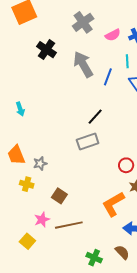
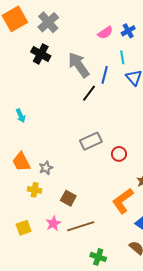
gray cross: (83, 22) -> (48, 22), moved
black line: (95, 117) -> (89, 93), moved
red circle: (126, 165) -> (119, 154), moved
yellow square: (27, 241) -> (24, 228), moved, turned 35
green cross: (94, 258) -> (98, 257), moved

